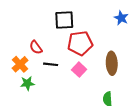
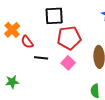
orange cross: (20, 64) -> (12, 30), moved
green star: (27, 83) -> (12, 82), moved

